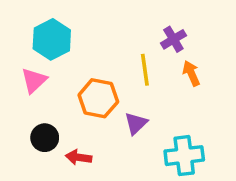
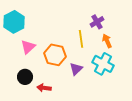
cyan hexagon: (52, 39) -> (14, 22), moved
pink triangle: (34, 80) -> (28, 47), moved
cyan cross: (184, 156) -> (103, 64), moved, turned 35

